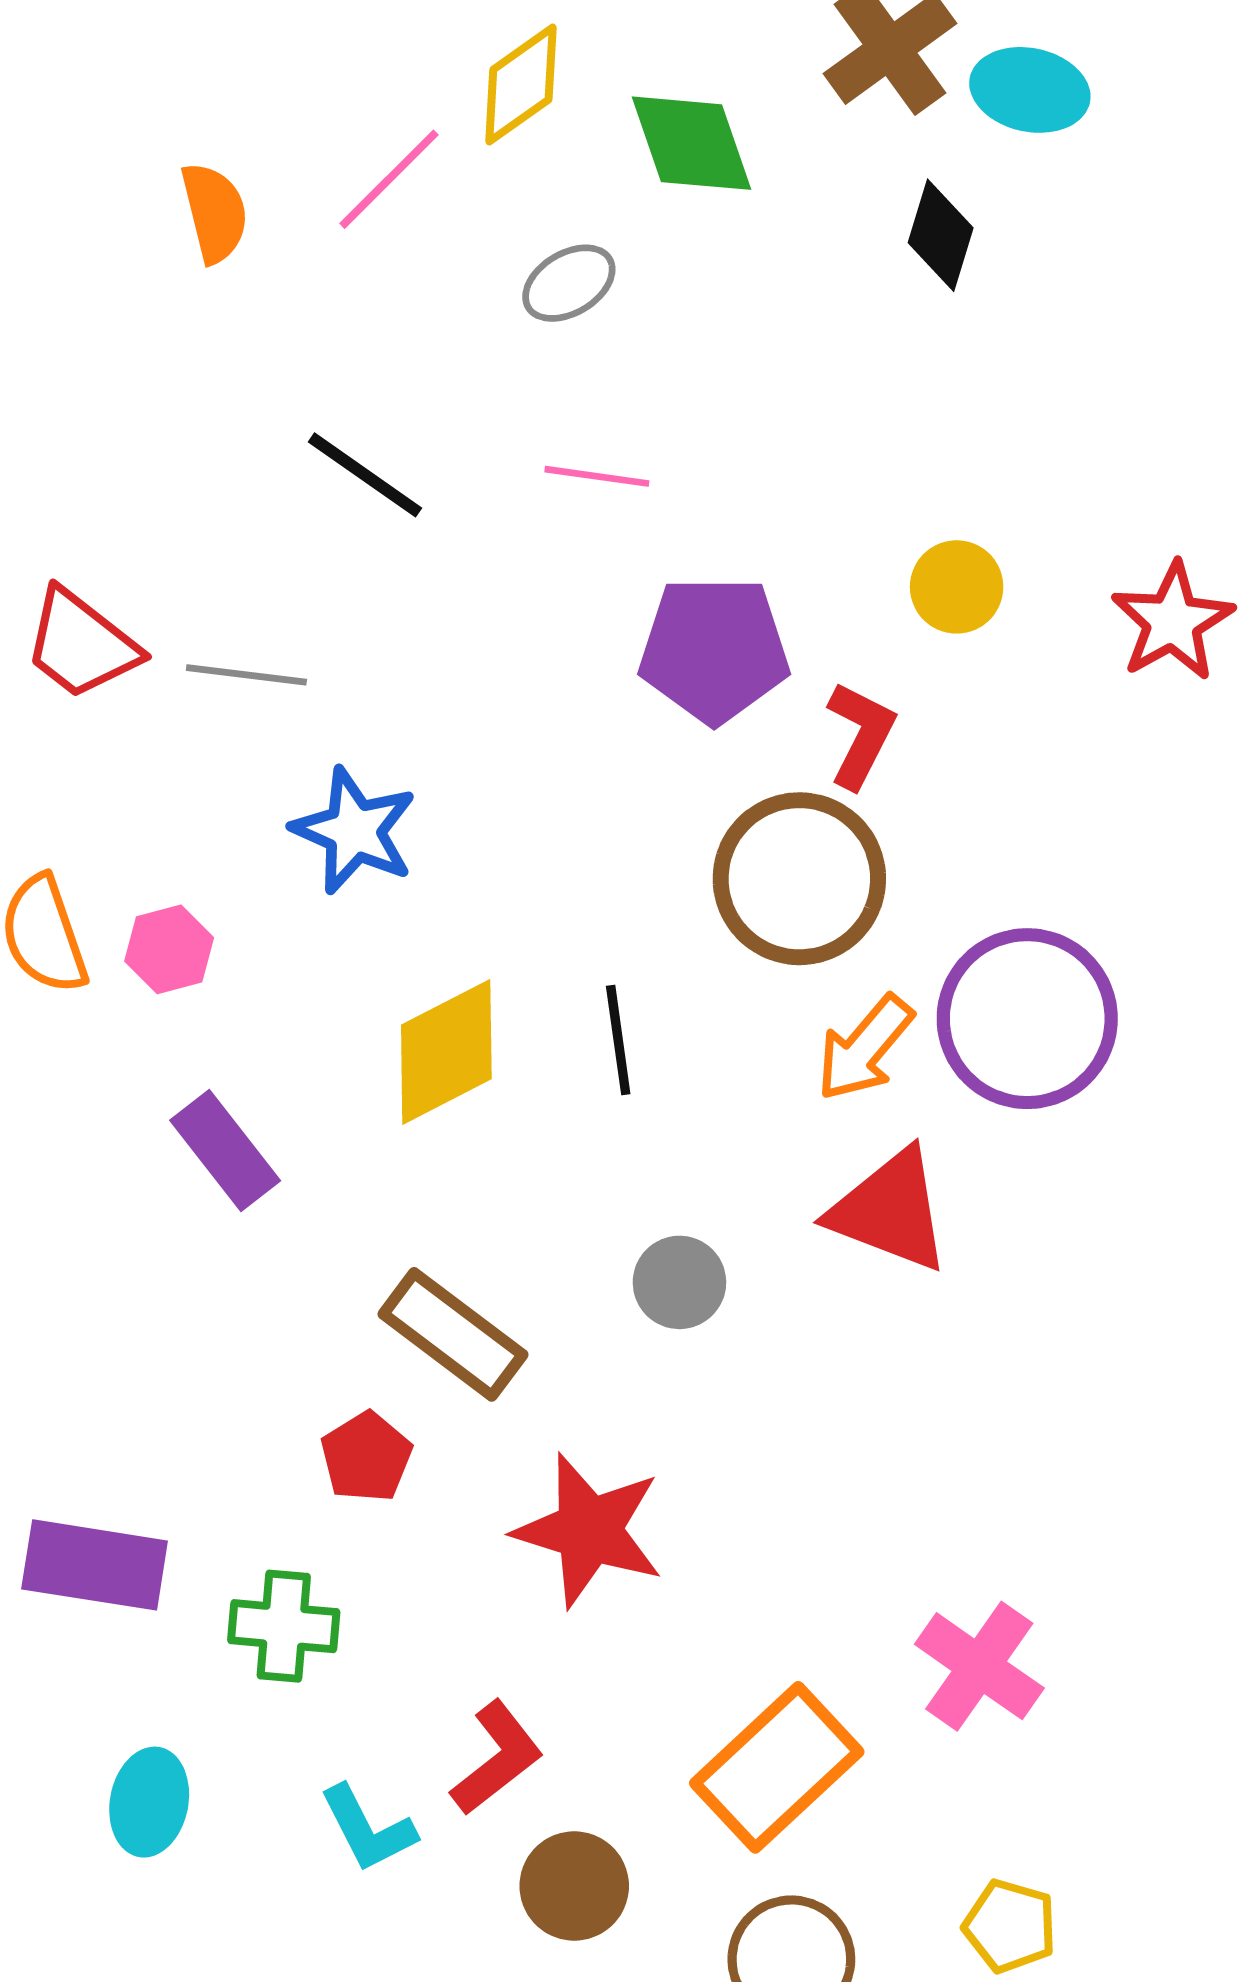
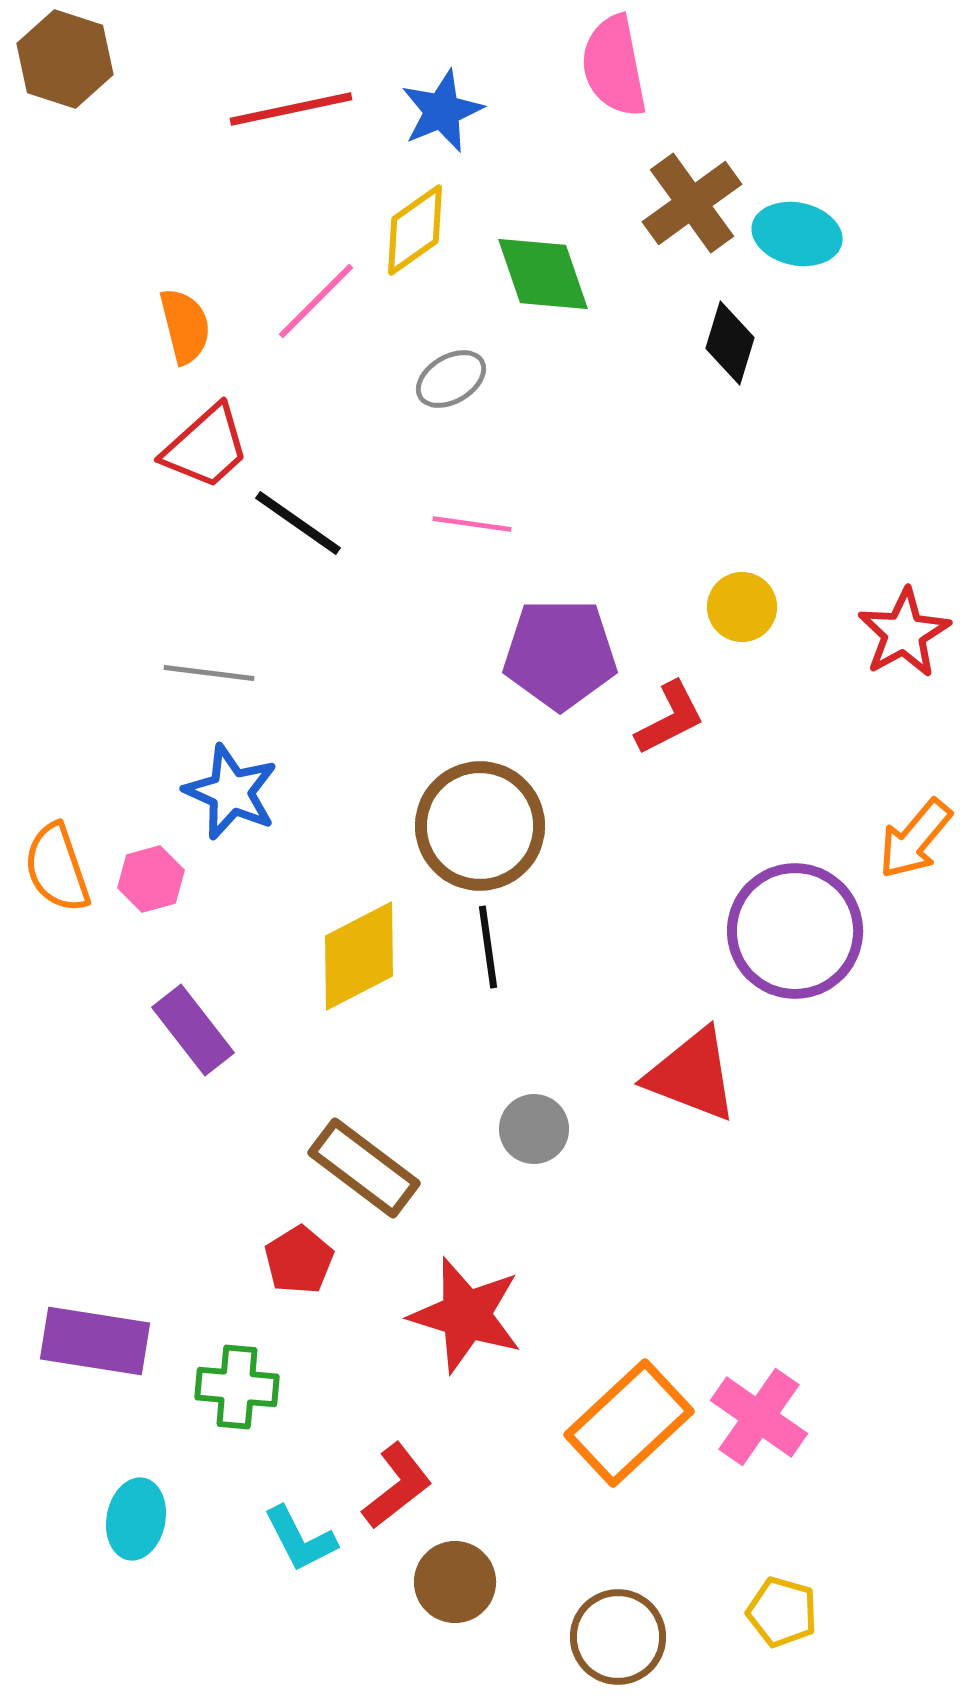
red trapezoid: (81, 644) -> (206, 447), moved, turned -80
red L-shape: (861, 735) -> (670, 718), turned 36
blue star: (354, 831) -> (231, 792), moved
brown circle: (799, 879) -> (480, 826), moved
orange arrow: (865, 1048) -> (915, 839), moved
orange rectangle: (777, 1767) -> (629, 1423), moved

